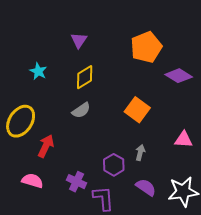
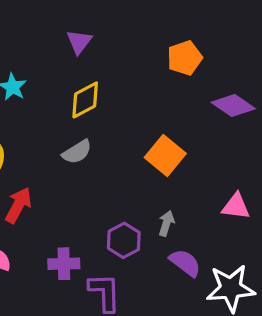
orange pentagon: (146, 47) -> (185, 58), size x0.7
purple cross: (77, 182) -> (64, 264), turned -30
purple semicircle: (146, 187) -> (185, 263), moved

